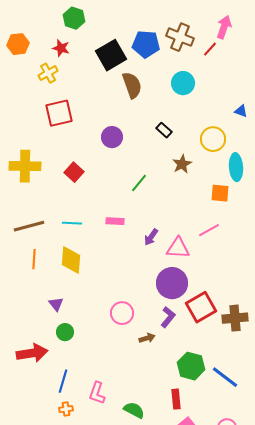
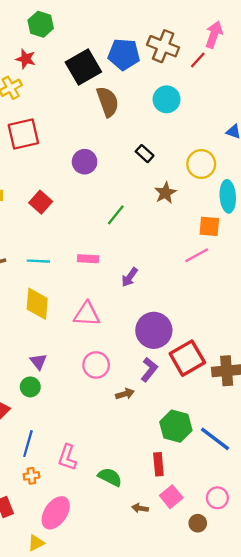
pink line: (209, 230) -> (197, 255), moved
pink triangle: (178, 248) -> (87, 314), moved
purple triangle: (56, 304) -> (38, 362), moved

